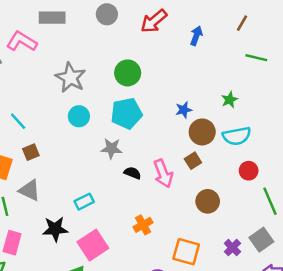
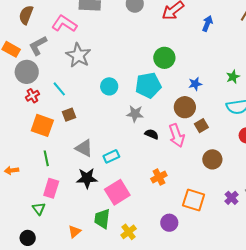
green circle: (128, 73) -> (164, 58), moved
gray star: (70, 78) -> (78, 55), moved
brown circle: (202, 132) -> (185, 107), moved
gray triangle: (30, 190) -> (84, 148), moved

